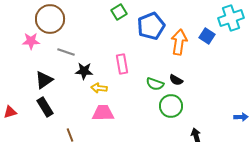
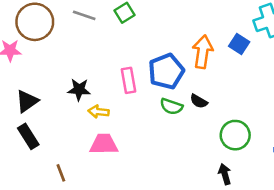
blue pentagon: (151, 26) -> (166, 71), moved
gray line: (66, 52) -> (84, 15), moved
green circle: (171, 106) -> (235, 135), moved

